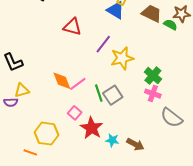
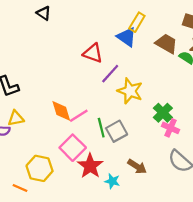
red triangle: (72, 27) -> (93, 53), moved
yellow star: (122, 58) -> (130, 91), turned 30
pink cross: (153, 94) -> (171, 128), moved
pink square: (75, 113) -> (73, 148), size x1.6
brown arrow: (135, 144) -> (137, 167), moved

